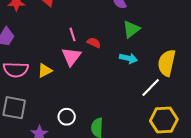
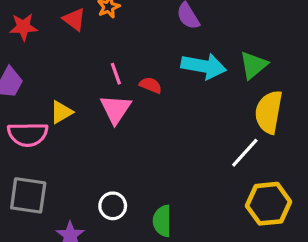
green triangle: (131, 29) -> (253, 65), moved
cyan arrow: (128, 58) -> (204, 66), moved, size x1.5
yellow triangle: (45, 71) -> (61, 112), moved

